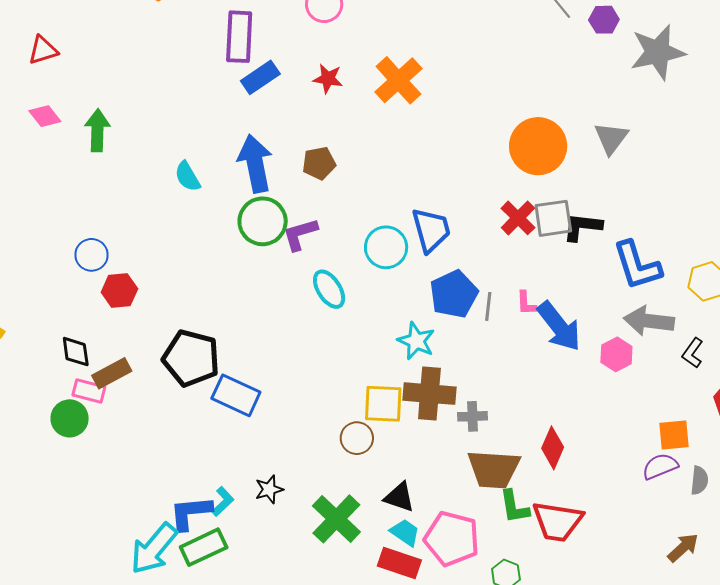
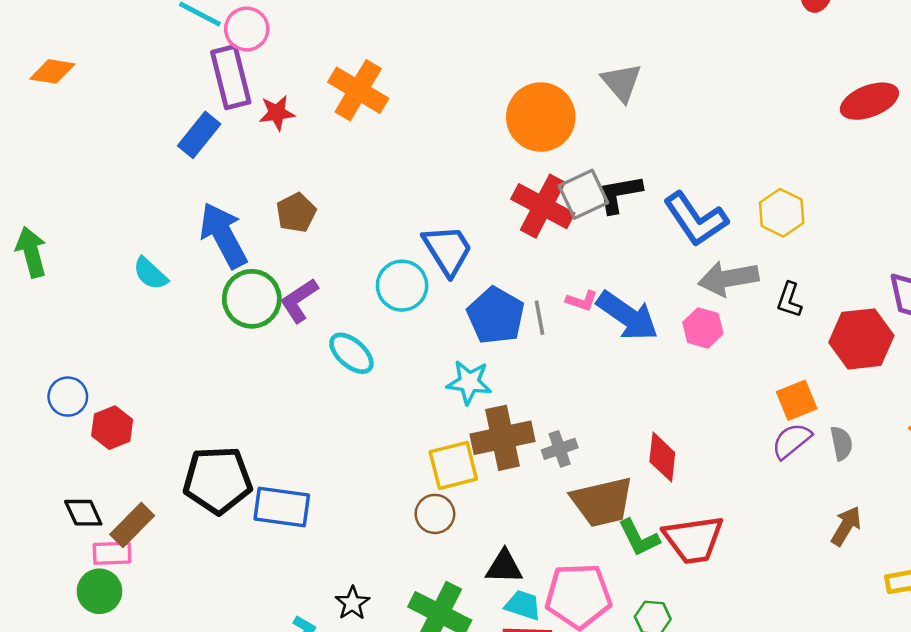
purple rectangle: (239, 37) -> (231, 77), moved
red cross: (518, 218) -> (543, 206), size x1.4
pink L-shape: (526, 303) -> (582, 301), turned -52

